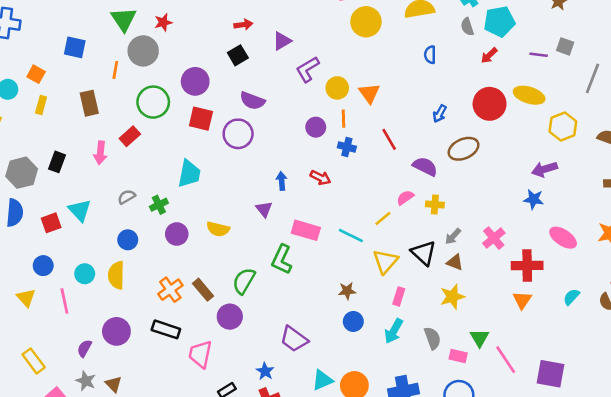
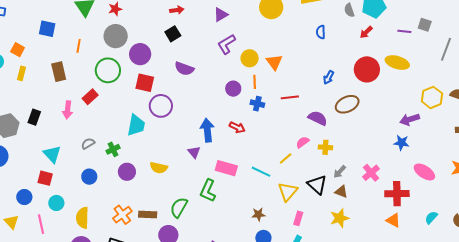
purple triangle: (282, 41) -> (221, 15), moved
gray circle: (143, 51) -> (116, 36), moved
yellow hexagon: (563, 126) -> (432, 97), moved
purple circle: (238, 134) -> (161, 106), moved
red line: (389, 139) -> (290, 97), turned -66
blue arrow: (282, 181) -> (207, 130), size x1.6
red square: (51, 223) -> (45, 178), moved, turned 35
yellow semicircle: (116, 275) -> (82, 218), moved
brown rectangle: (203, 290) -> (148, 214), turned -48
orange triangle: (522, 300) -> (393, 220), turned -35

